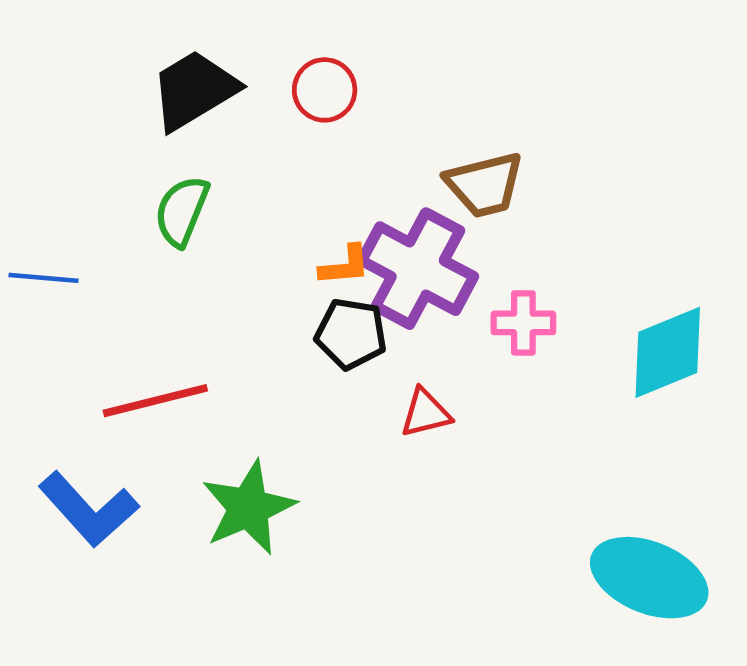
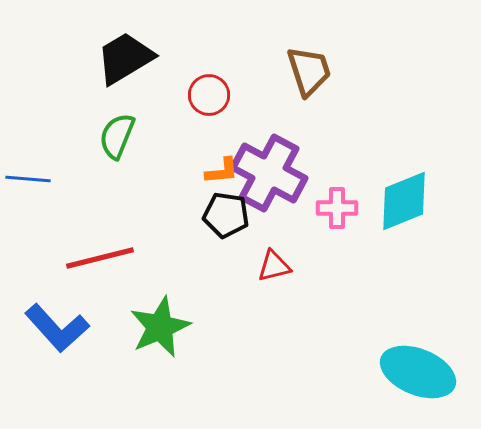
red circle: (325, 90) -> (209, 95), moved
brown trapezoid: (485, 185) -> (309, 71), moved, turned -94
cyan diamond: (668, 352) -> (404, 201), moved

